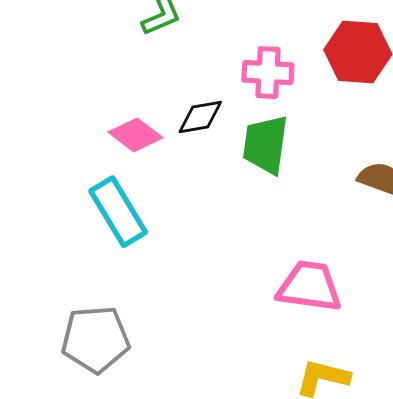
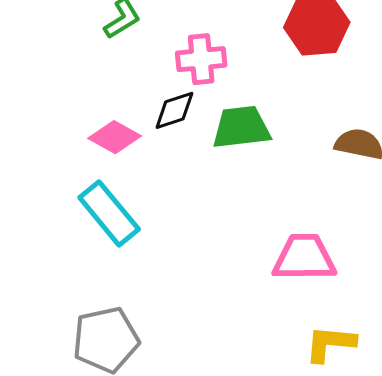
pink cross: (268, 73) -> (201, 59), moved
green trapezoid: (266, 145) -> (241, 127), turned 84

